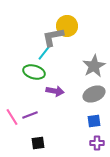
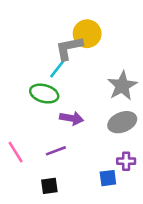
purple line: (30, 115) -> (56, 151), moved
blue square: (94, 121) -> (108, 178), moved
purple cross: (97, 143) -> (126, 161), moved

